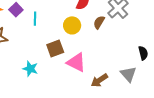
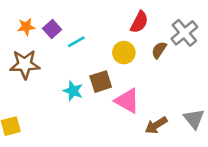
cyan line: (35, 19) -> (76, 42), turned 56
cyan star: (30, 69) -> (73, 91), moved

